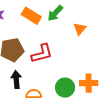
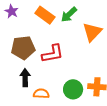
orange triangle: (80, 29) -> (92, 32), size x1.5

